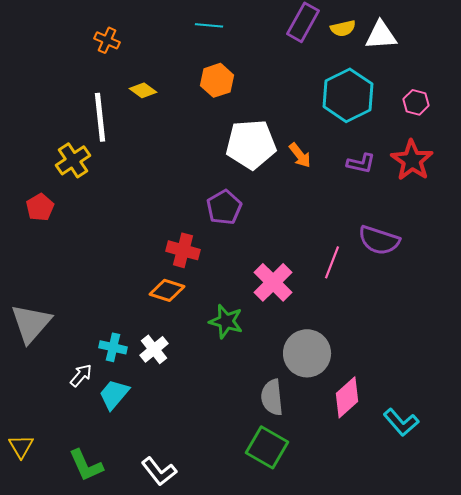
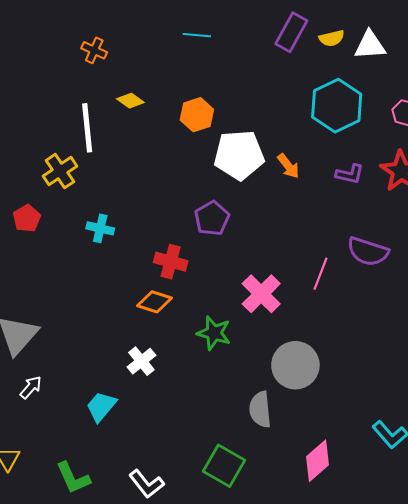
orange hexagon: (217, 80) -> (197, 115), moved
cyan cross: (113, 347) -> (100, 228), moved
white arrow: (81, 375) -> (31, 387), moved
pink diamond: (347, 397) -> (318, 461), moved
green square: (267, 447) -> (224, 466), moved

